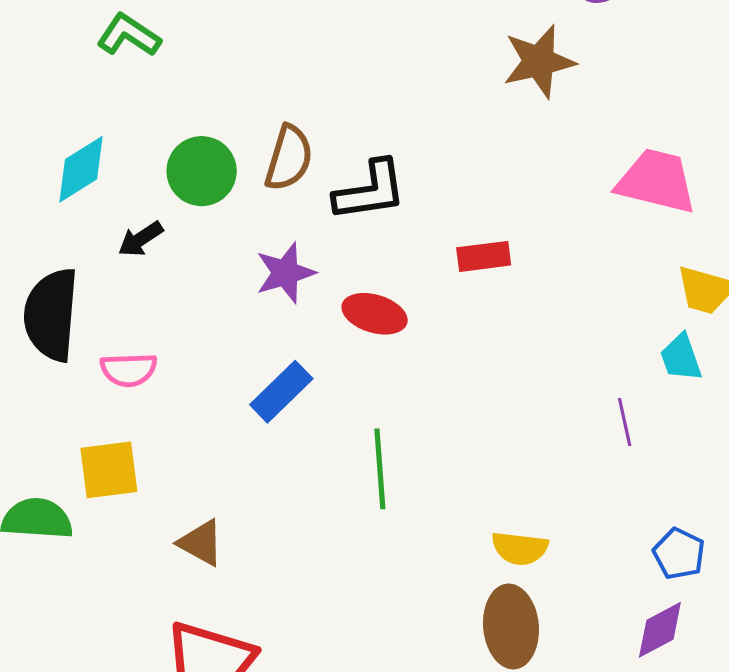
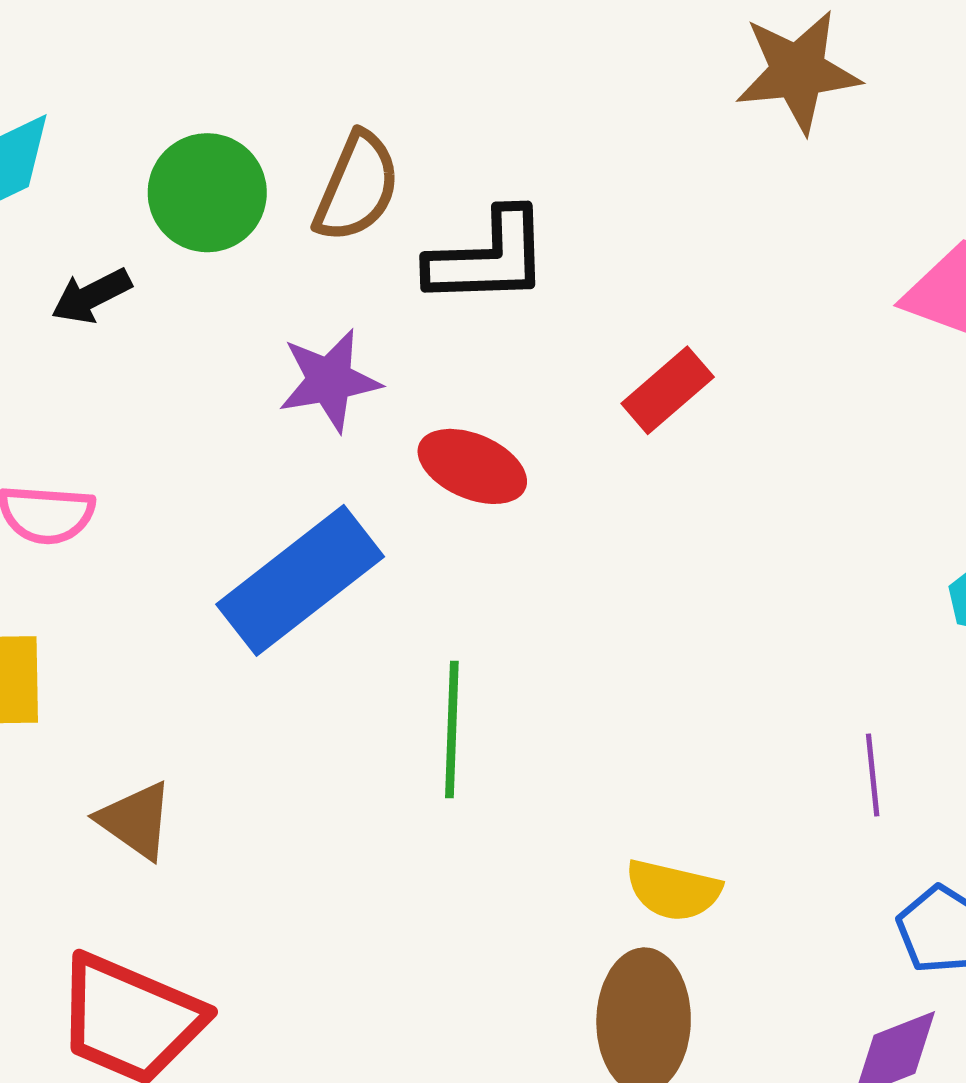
red rectangle: (484, 256) -> (668, 390), turned -40
blue rectangle: (281, 392) -> (300, 580), size x1.5
purple line: (625, 422) -> (873, 775), moved

